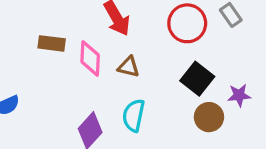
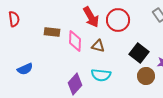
red circle: (187, 23) -> (118, 20), moved
cyan semicircle: (134, 115) -> (101, 75), turned -96

